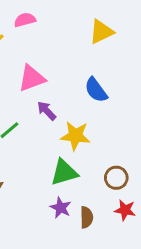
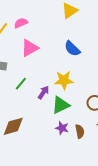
pink semicircle: (25, 20) -> (21, 23), moved
purple arrow: (47, 111) -> (43, 92), moved, turned 88

